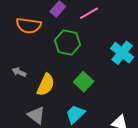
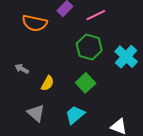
green hexagon: (68, 43) -> (89, 47), moved
yellow semicircle: (46, 85) -> (48, 83), size x0.7

